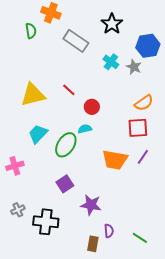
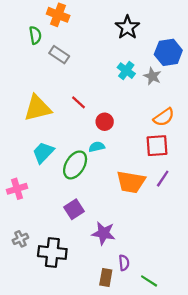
gray rectangle: (76, 41) -> (59, 55), moved, size x0.7
green line: (140, 238) -> (149, 281), moved

